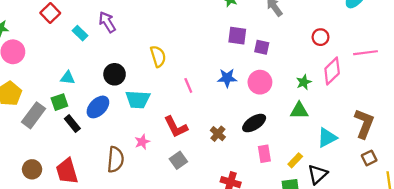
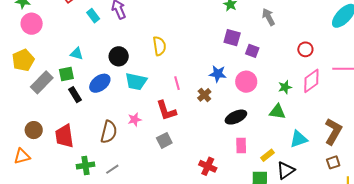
pink line: (188, 85) -> (177, 83), moved
brown cross: (218, 134) -> (204, 95), moved

